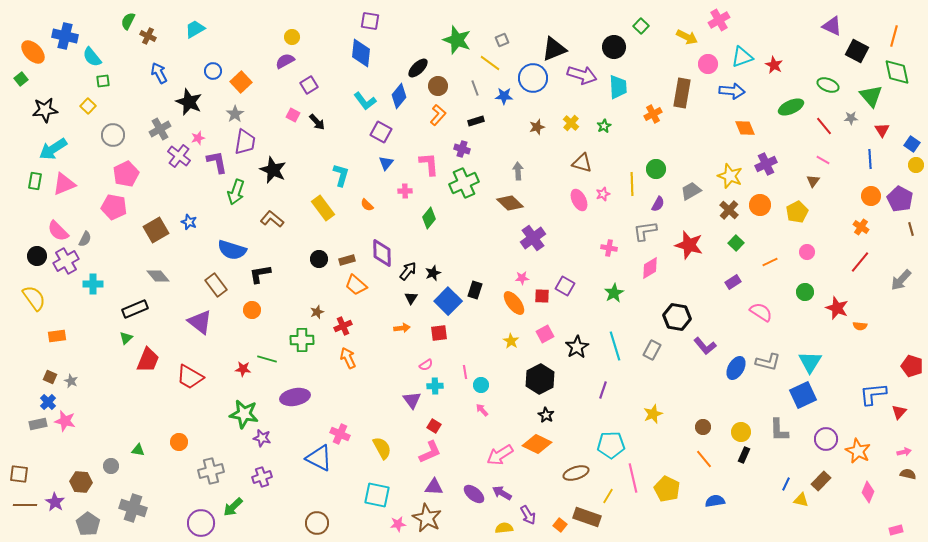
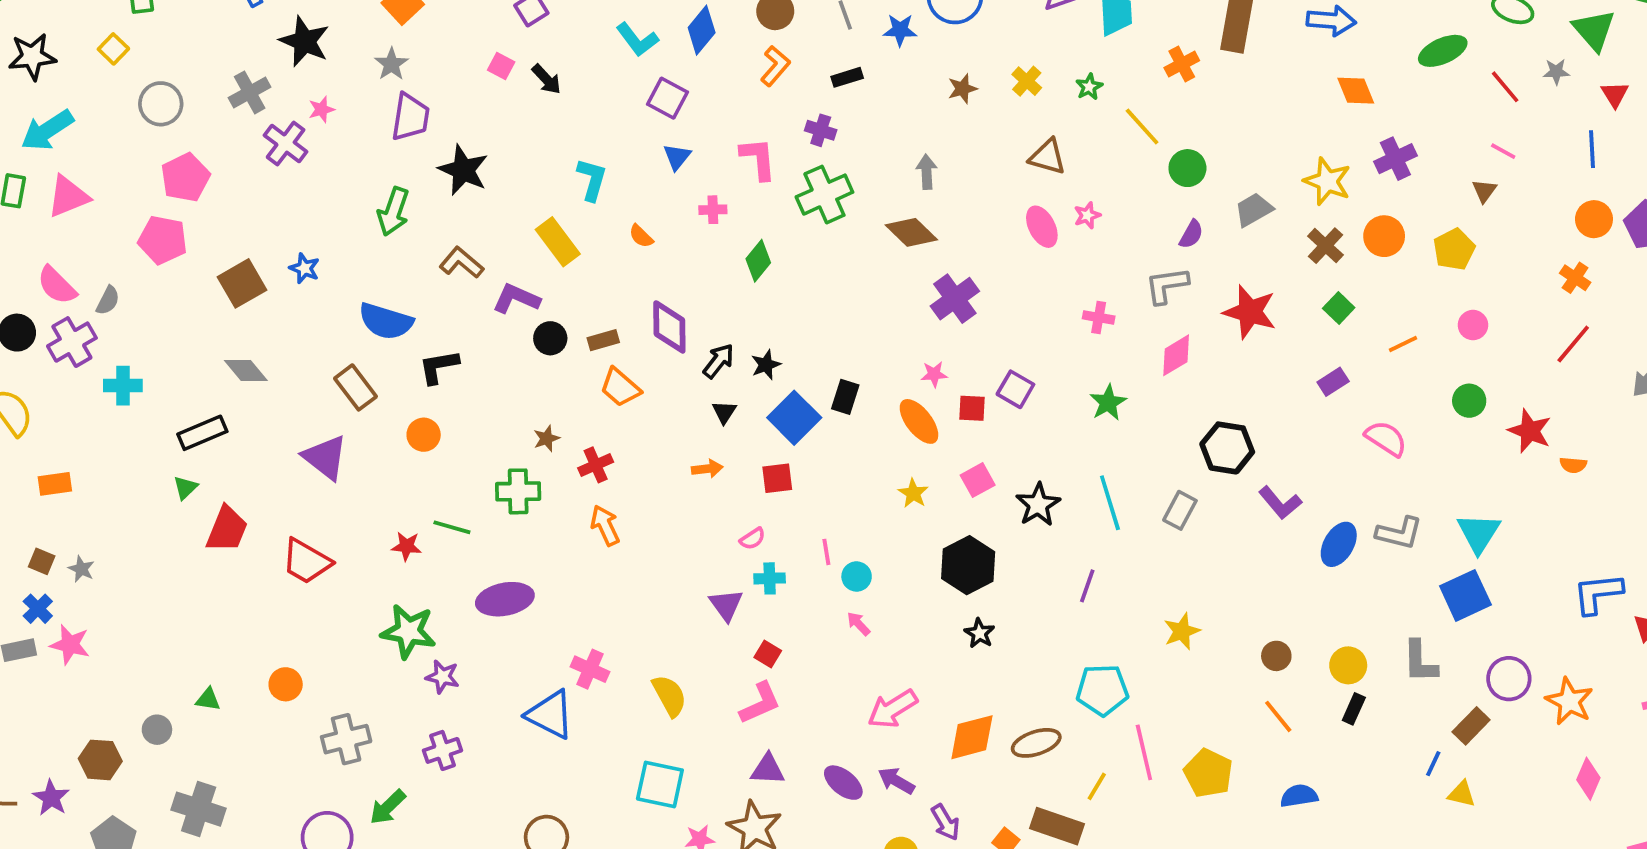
purple L-shape: (217, 162) -> (516, 299), moved, turned -55
yellow line: (632, 184) -> (1142, 126), moved, turned -40
orange diamond: (537, 444) -> (972, 737), moved, turned -40
brown rectangle: (821, 481) -> (1471, 726), moved

